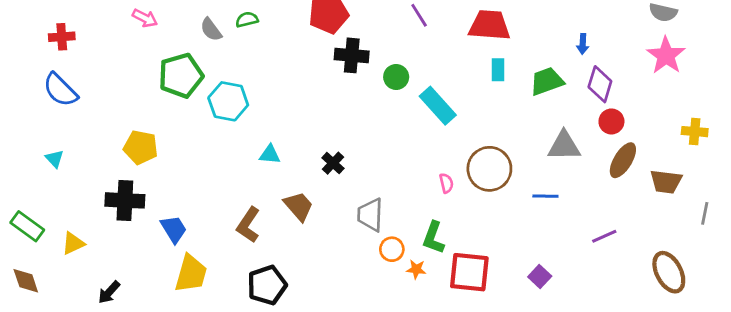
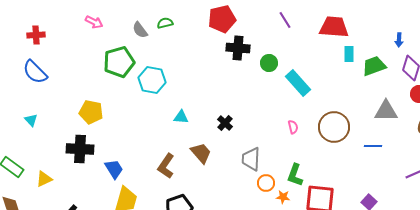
cyan rectangle: (498, 70) -> (349, 54), moved
pink semicircle: (446, 183) -> (293, 127), moved

